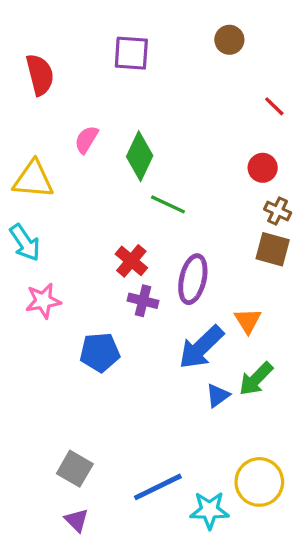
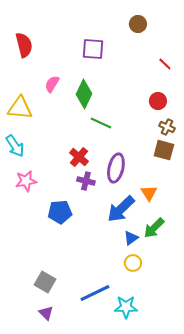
purple square: (131, 53) -> (93, 49), moved
yellow circle: (259, 482) -> (133, 263), moved, size x0.6

